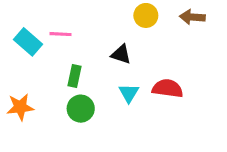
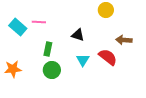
yellow circle: (146, 15) -> (106, 10), moved
brown arrow: (192, 17) -> (124, 40), moved
red semicircle: (168, 88) -> (108, 57), turned 30

